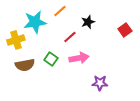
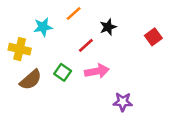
cyan star: (35, 22) -> (43, 27), size x0.7
yellow cross: (16, 40) -> (20, 49), turned 30
brown semicircle: (25, 65) -> (31, 80), turned -30

